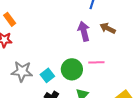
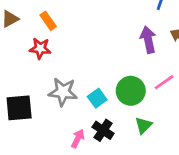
pink line: (96, 62) -> (164, 82), turned -35

